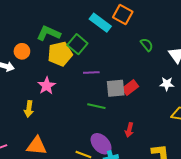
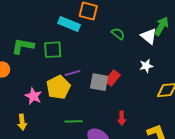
green square: (77, 44) -> (53, 50), turned -30
yellow pentagon: (60, 54) -> (58, 87), moved
gray square: (116, 88) -> (99, 82), turned 30
green line: (96, 106) -> (74, 121), moved

